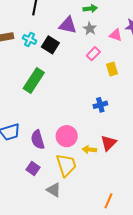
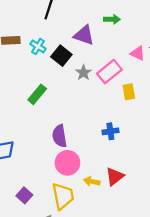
gray star: (90, 29) -> (83, 73), moved
pink rectangle: (93, 54) -> (109, 72), size x1.5
green rectangle: (34, 81) -> (37, 94), size x0.7
purple semicircle: (38, 140) -> (59, 136), moved

